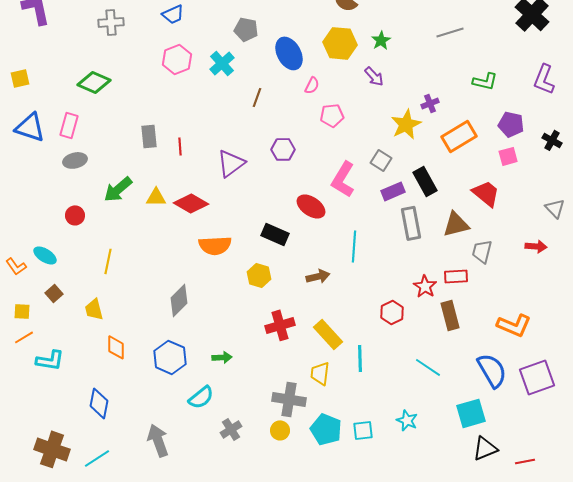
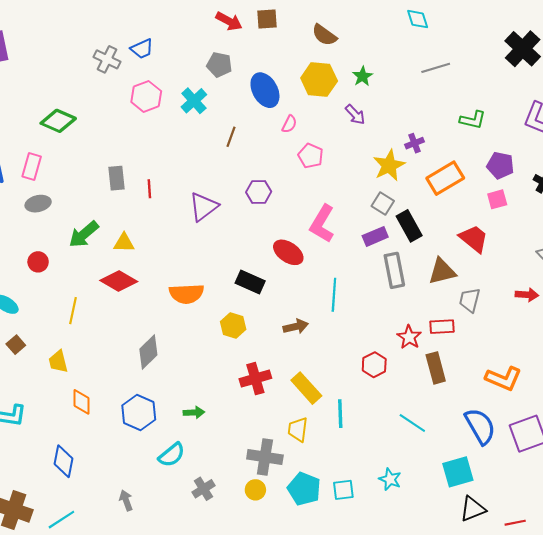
gray cross: (111, 22) -> (107, 59), moved, turned 30
pink pentagon: (332, 115) -> (311, 156), turned 30
gray square: (381, 160) -> (383, 204), moved
red diamond: (191, 203) -> (119, 281), moved
gray arrow: (158, 440) -> (126, 500), size x0.6

